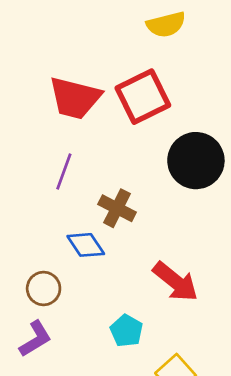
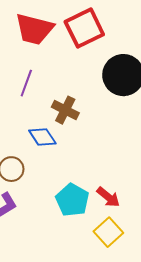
red arrow: (176, 282) -> (108, 197), moved, size x0.7
cyan pentagon: (127, 331) -> (72, 200), size x1.4

